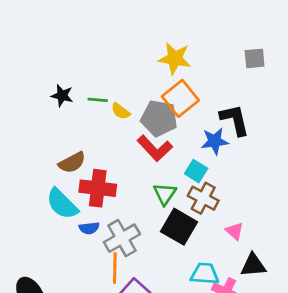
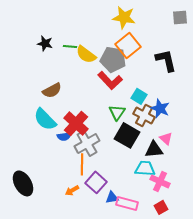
yellow semicircle: (121, 111) -> (86, 54), size x1.5
blue star: (215, 141) -> (160, 108), moved, turned 30
red cross: (98, 188) -> (76, 123), moved, turned 35
black triangle: (253, 265) -> (154, 149), moved

